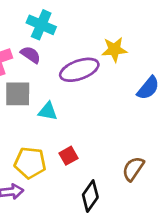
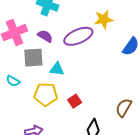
purple semicircle: (31, 55) -> (45, 36), moved
yellow pentagon: (30, 163) -> (46, 94), moved

